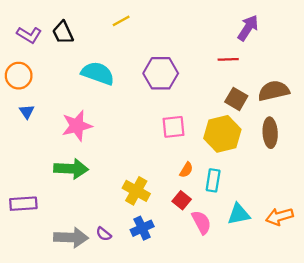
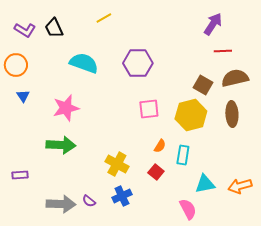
red line: (228, 59) -> (223, 51), moved
purple rectangle: (23, 204) -> (20, 175), size x0.7
pink semicircle: (201, 222) -> (188, 209), moved

